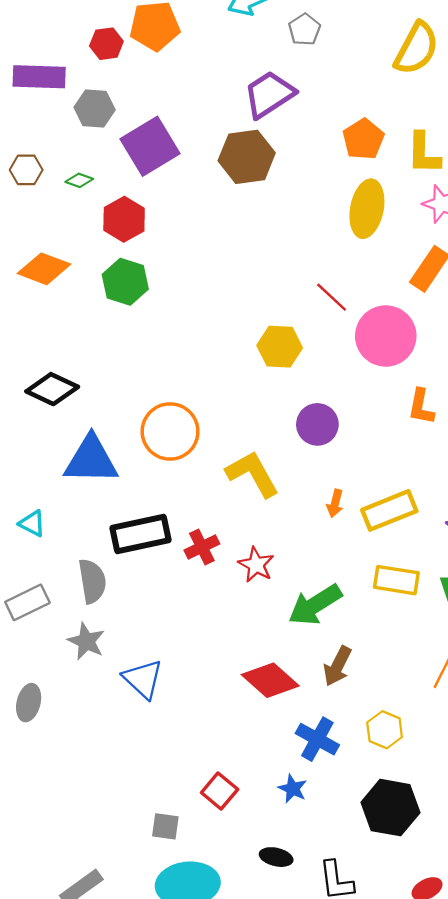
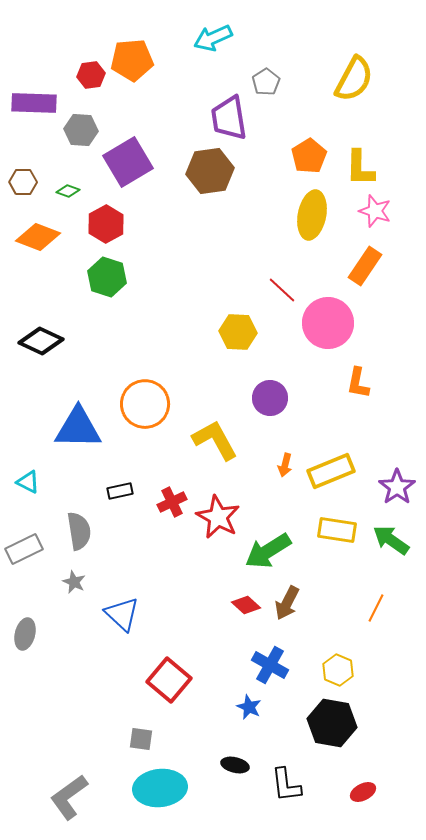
gray pentagon: (304, 30) -> (266, 82), moved
purple trapezoid: (269, 94) -> (229, 118), turned -66
orange diamond: (44, 269) -> (38, 237), moved
black diamond: (52, 389) -> (41, 341), moved
black rectangle: (141, 534) -> (120, 491), size x0.5
red star: (256, 565) -> (218, 517), size x1.4
gray star: (86, 641) -> (74, 582), size x0.7
red diamond: (270, 680) -> (246, 605), moved, size x0.6
yellow hexagon: (385, 730) -> (338, 670), moved
red square: (220, 791) -> (169, 680), moved, size x1.4

